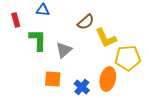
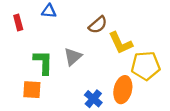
green L-shape: (38, 40) -> (43, 62), moved
orange square: (53, 79) -> (32, 90), moved

